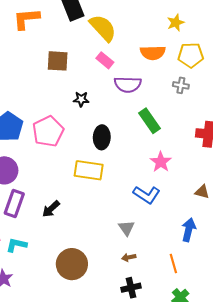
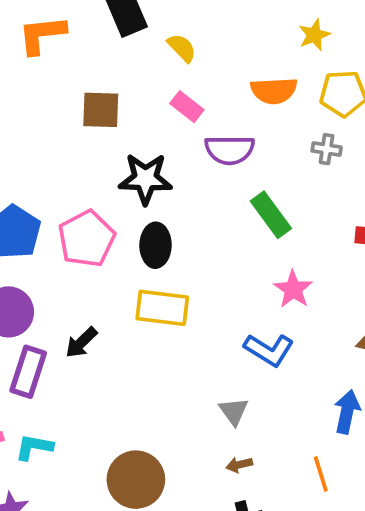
yellow semicircle: (103, 28) -> (182, 48), size x0.6
black star: (81, 99) -> (145, 179), size x1.8
black ellipse: (102, 137) -> (156, 245), moved
black arrow: (51, 209) -> (81, 342), moved

